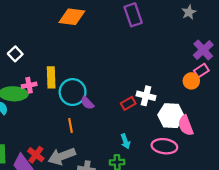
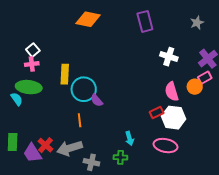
pink cross: (29, 85) -> (32, 64), moved
white cross: (146, 96) -> (169, 57), moved
red rectangle: (128, 103) -> (157, 112), moved
pink semicircle: (186, 125) -> (172, 92), moved

